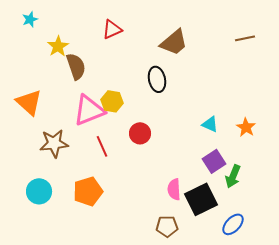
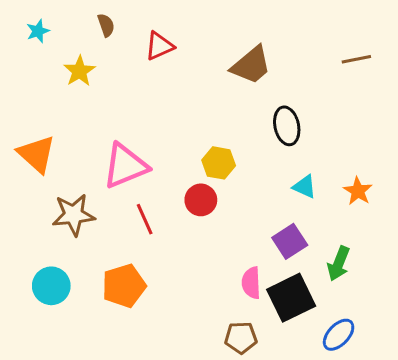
brown semicircle: (76, 66) -> (106, 25), moved, size x0.6
black ellipse: (157, 79) -> (287, 126), moved
yellow hexagon: (112, 101) -> (219, 163), moved
purple square: (214, 161) -> (290, 241), moved

